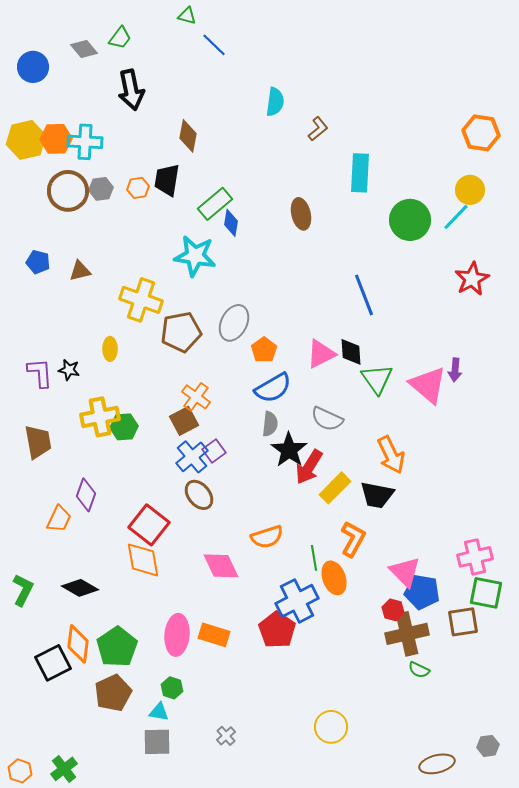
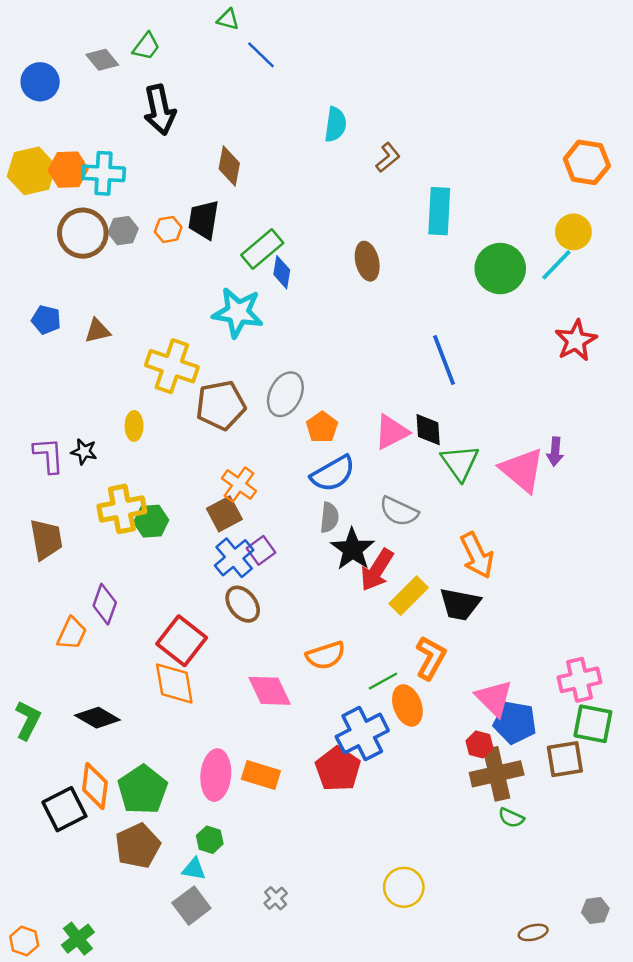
green line: (314, 558) -> (383, 681), turned 70
gray square: (157, 742) -> (191, 906), turned -36
brown ellipse: (437, 764) -> (533, 932), size x0.7

